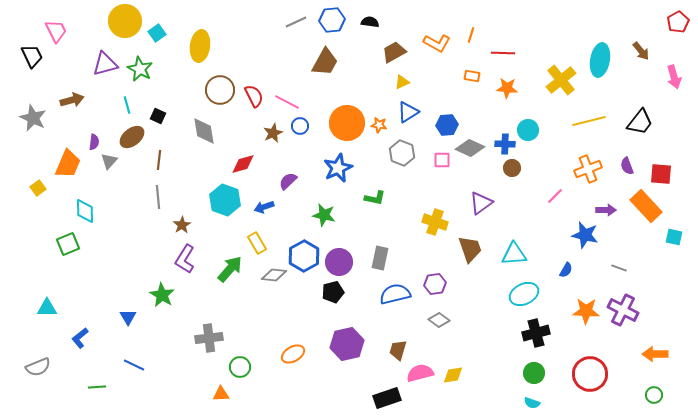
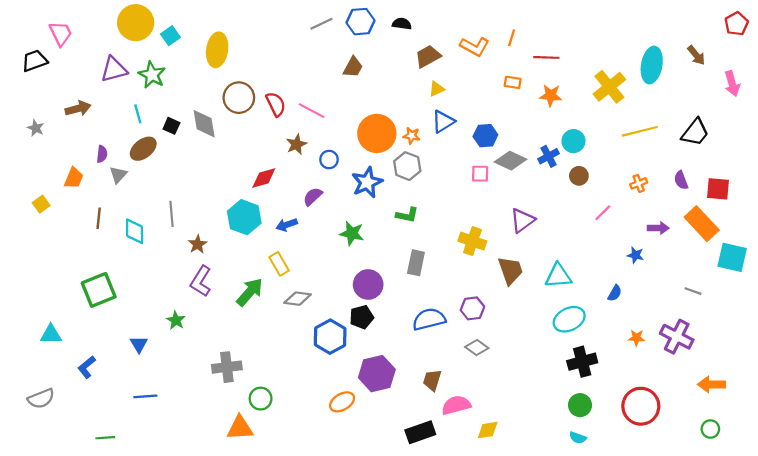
black trapezoid: (32, 56) -> (35, 61), turned -85
brown trapezoid: (325, 62) -> (353, 67), size x0.7
gray star: (33, 118) -> (36, 128), size x0.6
blue circle: (300, 126) -> (329, 160), moved
gray diamond: (204, 131) -> (204, 124), moved
blue cross: (505, 144) -> (548, 156), turned -30
gray hexagon: (402, 153) -> (407, 166), moved
brown line: (159, 160) -> (99, 218), moved
orange trapezoid: (68, 164) -> (74, 178), size x0.7
brown circle: (512, 168) -> (579, 176), moved
orange cross: (588, 169) -> (639, 183), size x0.6
cyan diamond: (85, 211) -> (135, 231), moved
blue star: (585, 235) -> (635, 255), size x0.6
cyan square: (674, 237) -> (732, 257), size x1.6
green square: (68, 244) -> (99, 290), moved, size x1.4
blue hexagon: (304, 256) -> (330, 337), moved
gray rectangle: (380, 258) -> (416, 263), moved
gray line: (619, 268) -> (693, 291), moved
green star: (162, 295) -> (176, 320), size x0.7
orange star: (586, 311) -> (637, 338), size x0.6
orange ellipse: (293, 354) -> (342, 402), moved
blue line: (134, 365) -> (145, 396), turned -30
yellow diamond: (453, 375) -> (488, 430), moved
green line: (97, 387) -> (105, 438), moved
orange triangle: (221, 394) -> (240, 428), size x1.5

